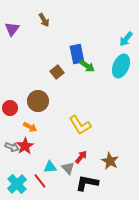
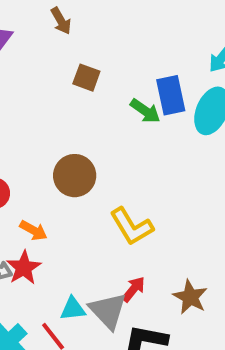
blue rectangle: (77, 54) -> (171, 95), moved
brown square: (57, 72) -> (86, 78), moved, turned -32
brown circle: (38, 101) -> (75, 176), moved
gray triangle: (68, 168) -> (108, 311), size x1.5

